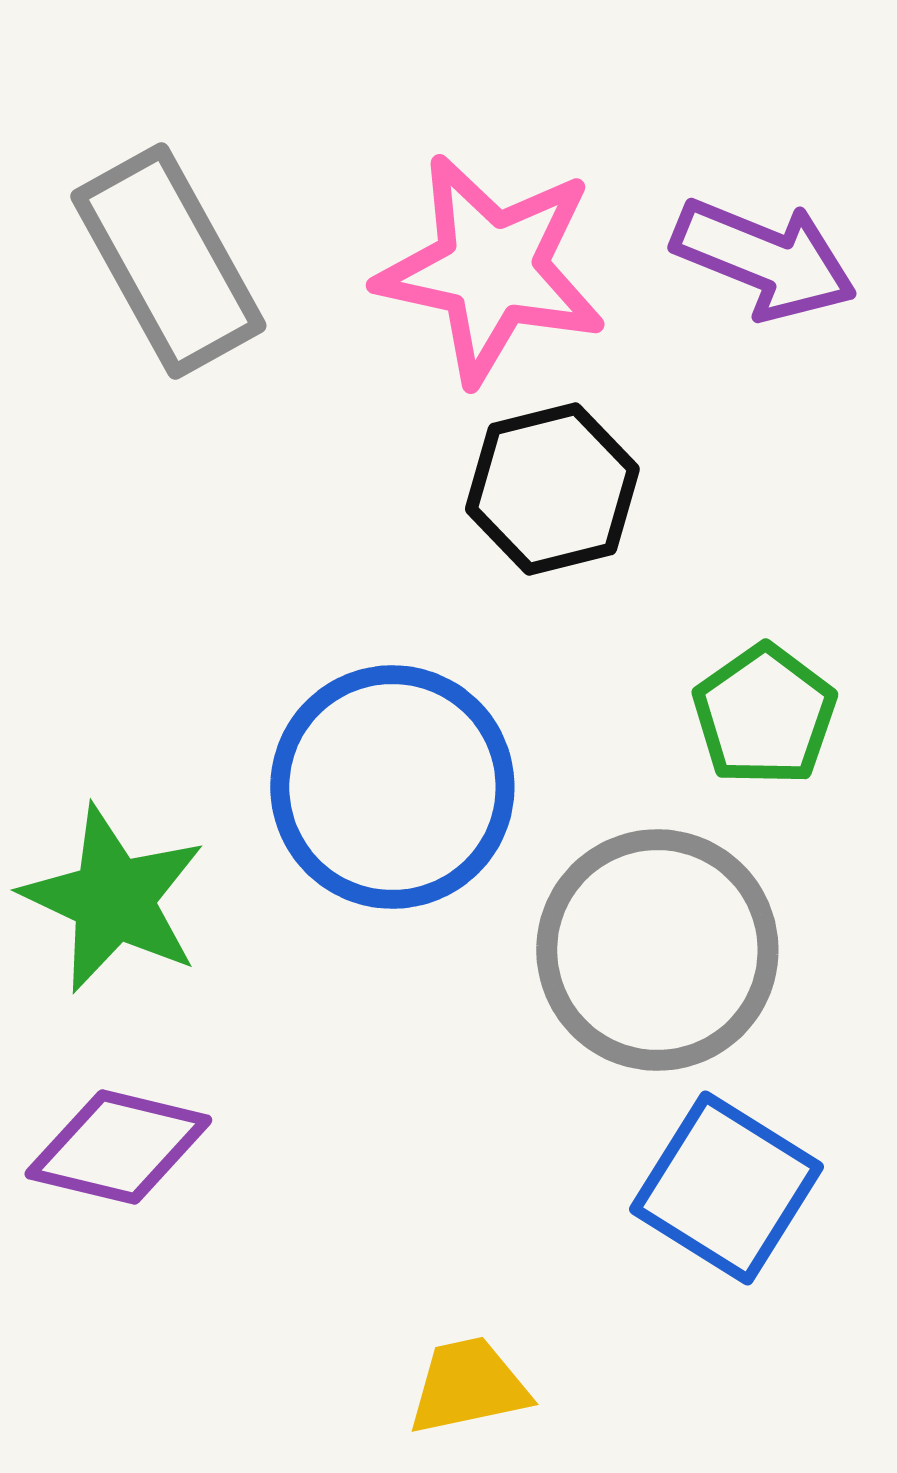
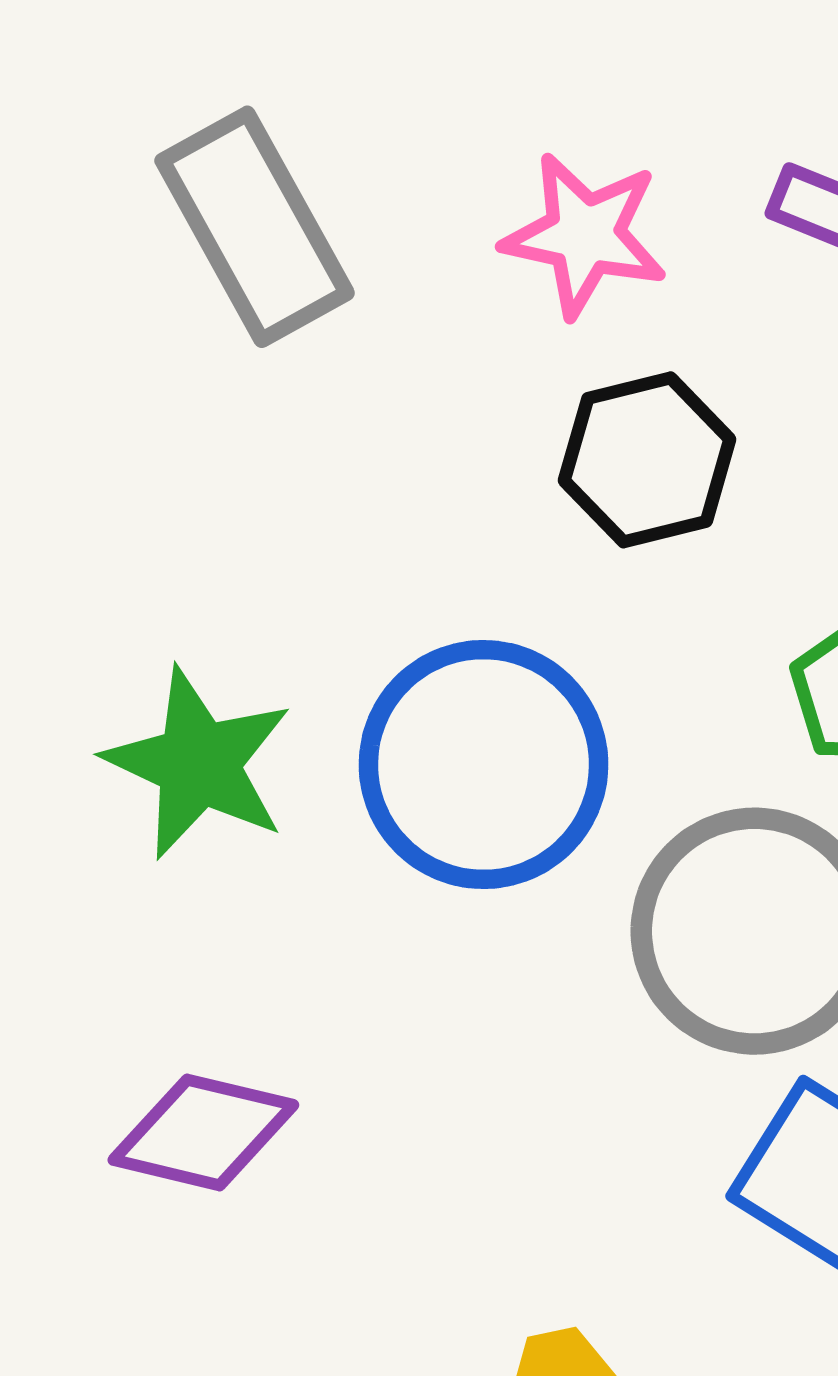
pink star: (491, 269) -> (585, 235), size x0.7
green star: (113, 899) -> (198, 763), moved

